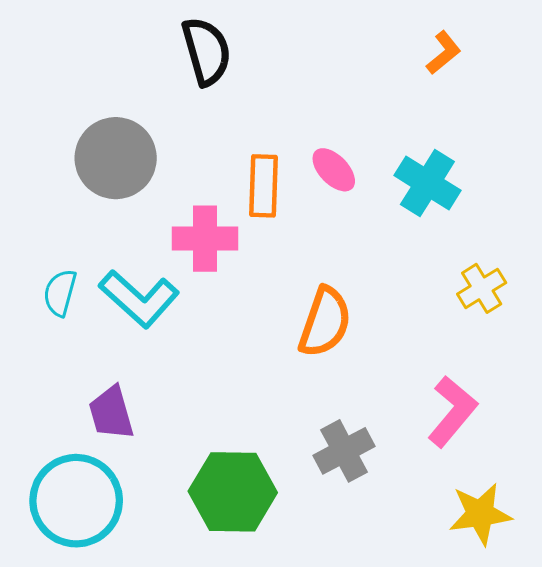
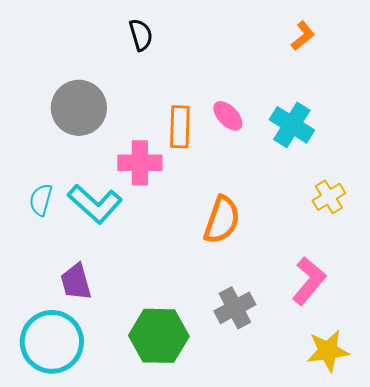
black semicircle: (206, 51) -> (141, 35), size x0.7

